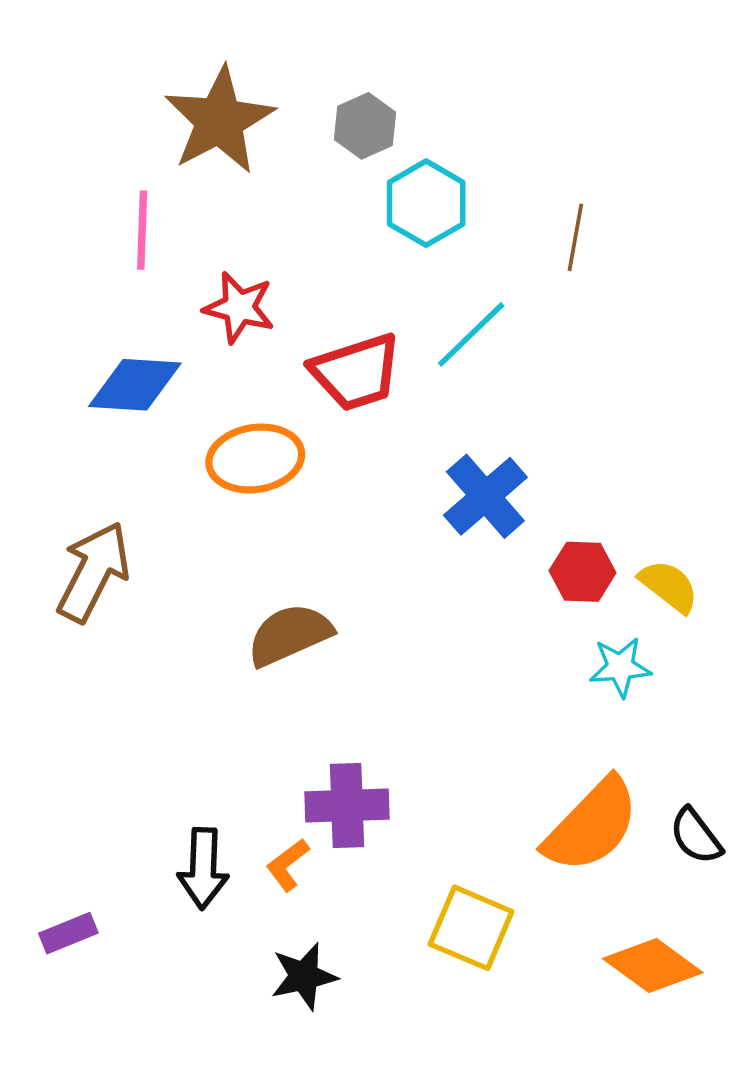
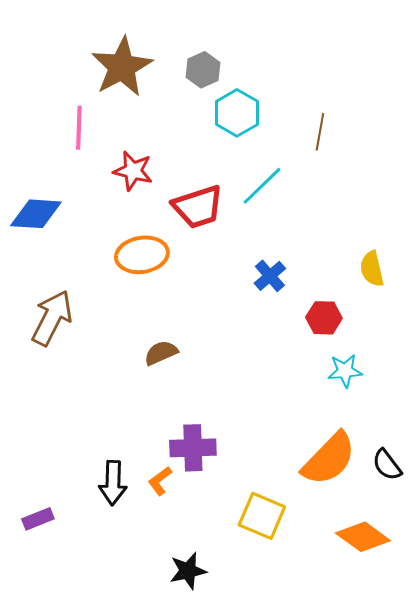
blue diamond: (135, 385) -> (36, 214), moved
blue cross: (485, 496) -> (270, 276), size x0.7
yellow semicircle: (669, 586) -> (372, 269), moved, turned -141
brown semicircle: (289, 635) -> (161, 353), size x0.7
black star: (304, 976) -> (188, 571), moved

